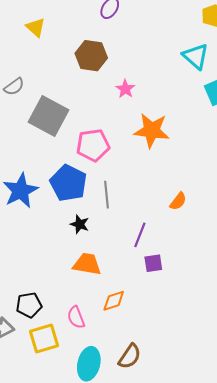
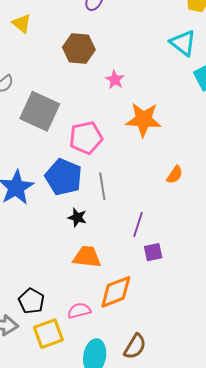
orange semicircle: (178, 201) -> (175, 175), moved
orange diamond: (114, 301) -> (116, 292), size x1.5
black pentagon: (29, 305) -> (31, 301), turned -30
pink semicircle: (76, 317) -> (79, 311), turned 100

